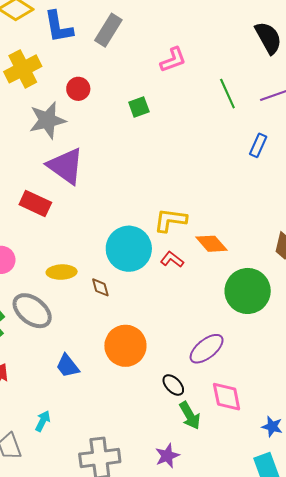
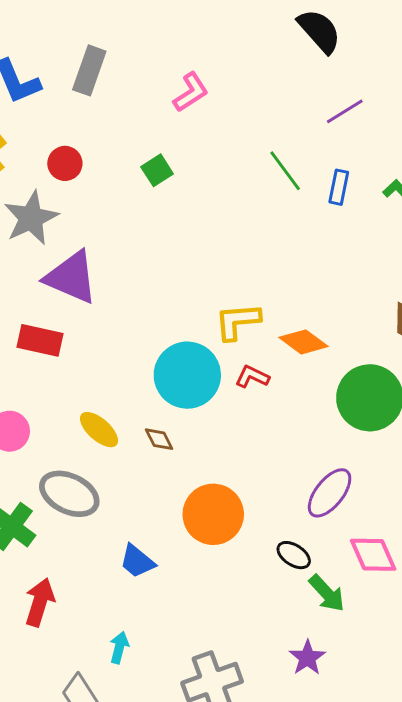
green line: (227, 94) -> (285, 171), moved
yellow ellipse: (62, 272) -> (99, 430), turned 56

